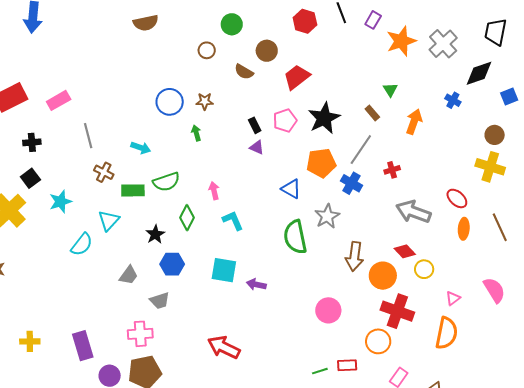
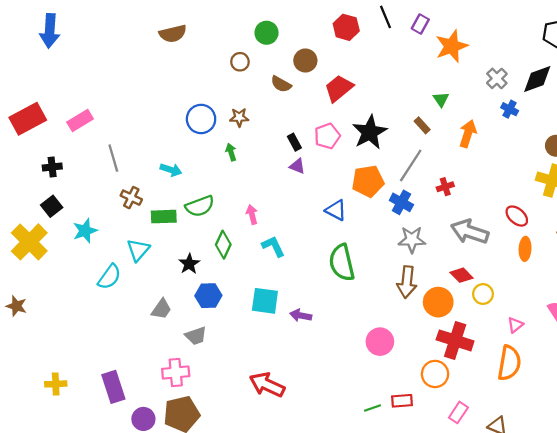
gray cross: (443, 44) -> (497, 78), moved, size x0.7
gray star: (327, 216) -> (412, 240), moved, turned 30

